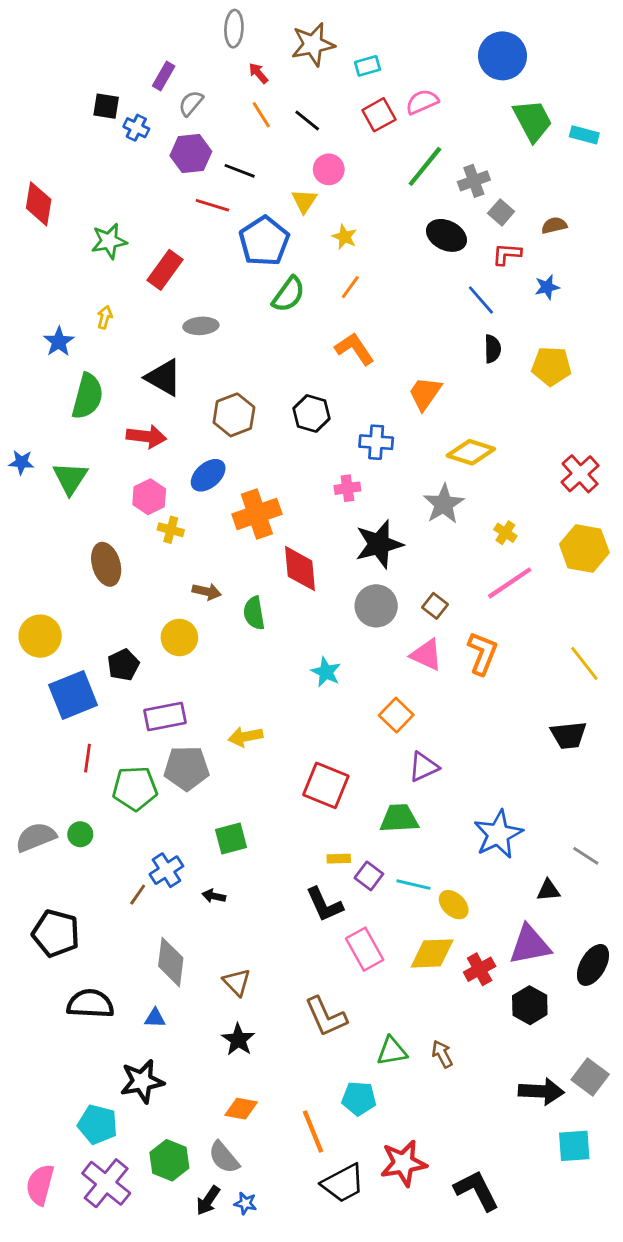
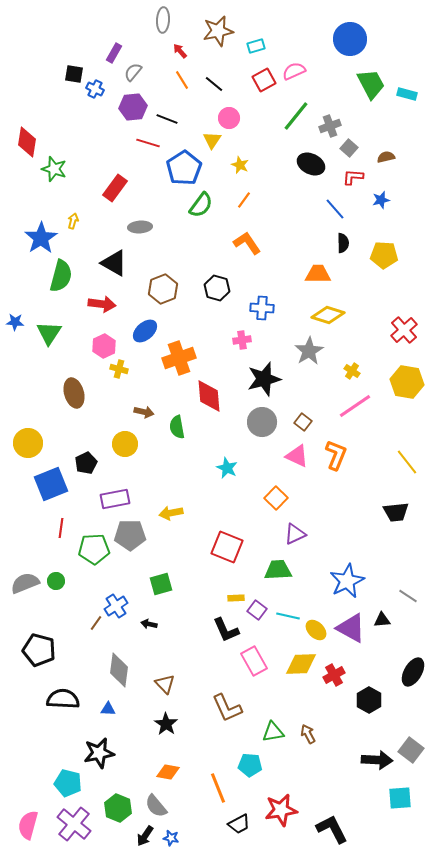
green star: (109, 241) -> (54, 169), moved, turned 30
blue star: (59, 342) -> (41, 238), size x1.5
orange trapezoid: (425, 393) -> (318, 274), moved, turned 56
purple triangle: (530, 945) -> (351, 628), moved, turned 40
black trapezoid: (343, 1183) -> (239, 824), size x0.7

